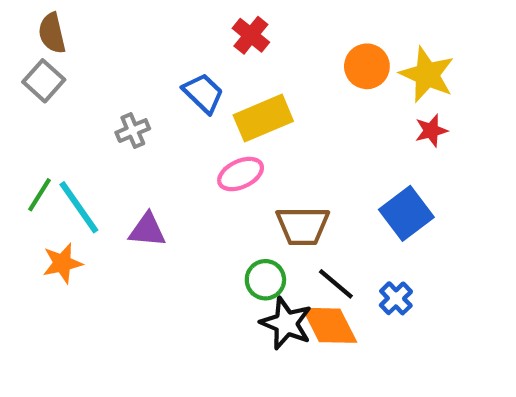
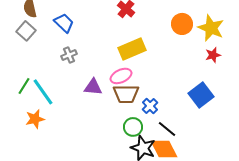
blue trapezoid: (203, 93) -> (64, 23), moved
brown trapezoid: (303, 226) -> (126, 94), moved
purple triangle: (147, 230) -> (93, 87), moved
blue cross: (396, 298) -> (150, 106), moved

